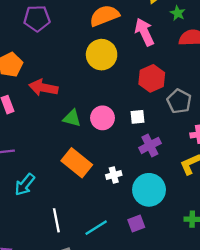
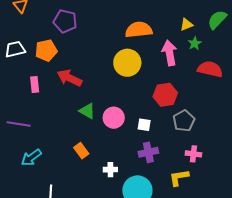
green star: (178, 13) -> (195, 43), moved
purple pentagon: (37, 18) -> (65, 21), moved
orange rectangle: (77, 163) -> (81, 151), size x0.6

